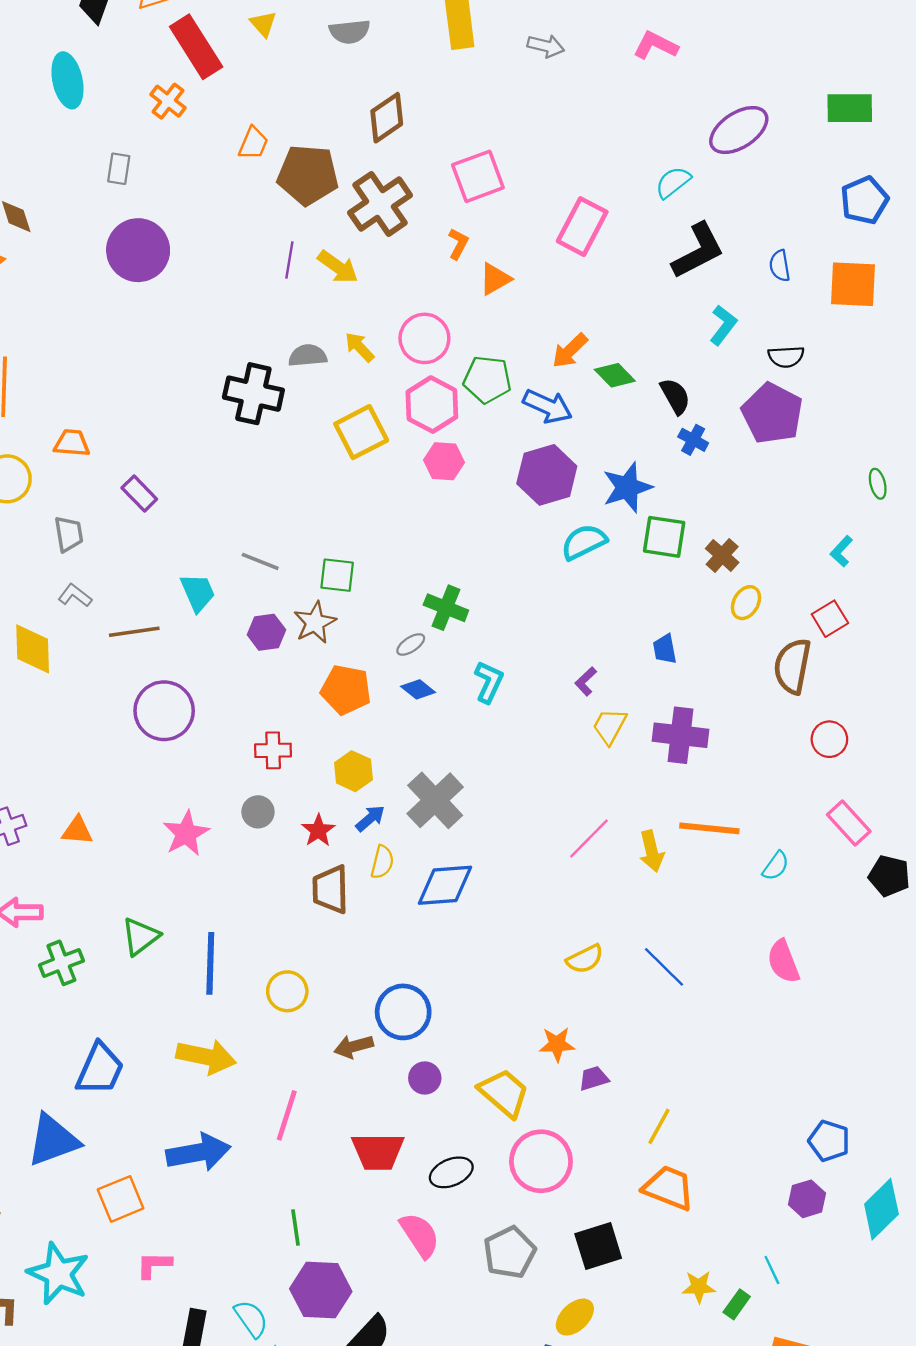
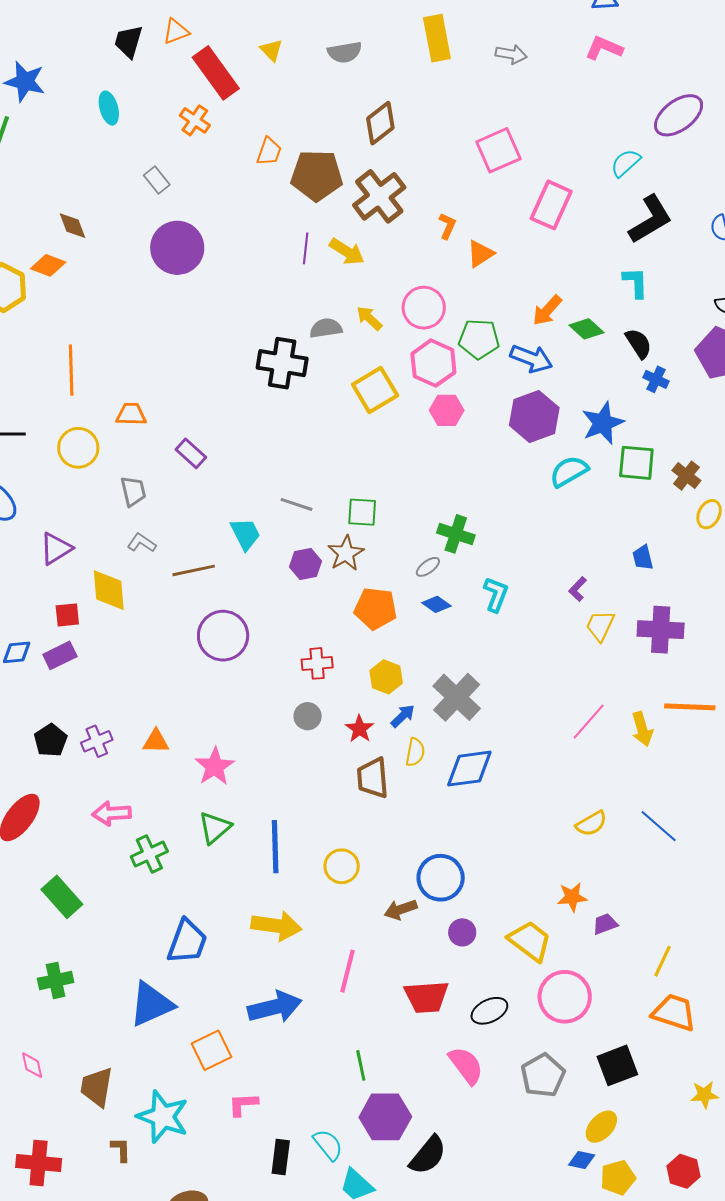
cyan ellipse: (67, 80) -> (109, 108), size x0.7
gray rectangle: (119, 169) -> (157, 180), turned -44
pink square: (478, 176) -> (498, 150), moved
cyan L-shape: (723, 325) -> (636, 283), moved, turned -36
pink star: (186, 834) -> (215, 766), moved

